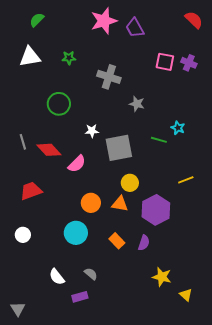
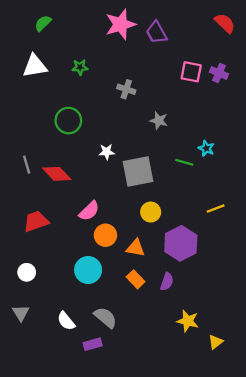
gray cross: (109, 77) -> (126, 89), size x0.7
pink semicircle: (77, 164) -> (89, 211), moved
orange triangle: (120, 204) -> (136, 248), moved
gray semicircle: (91, 274) -> (105, 318), size x1.5
yellow triangle: (186, 295) -> (216, 342), turned 40
gray triangle: (18, 309) -> (21, 313), moved

